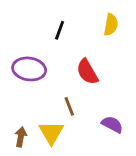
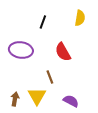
purple semicircle: (112, 124) -> (71, 101), moved

